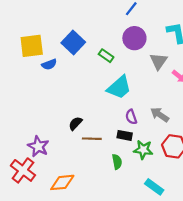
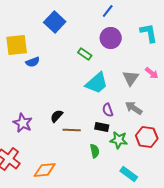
blue square: (73, 43) -> (55, 22), moved
gray triangle: (159, 61) -> (131, 78), moved
purple star: (38, 146) -> (23, 123), moved

